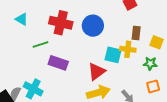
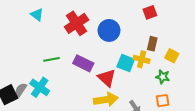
red cross: (61, 23) -> (77, 23), turned 35
green line: (41, 45) -> (52, 59), moved
purple rectangle: (58, 63) -> (83, 63), moved
red triangle: (97, 71) -> (107, 78), turned -48

